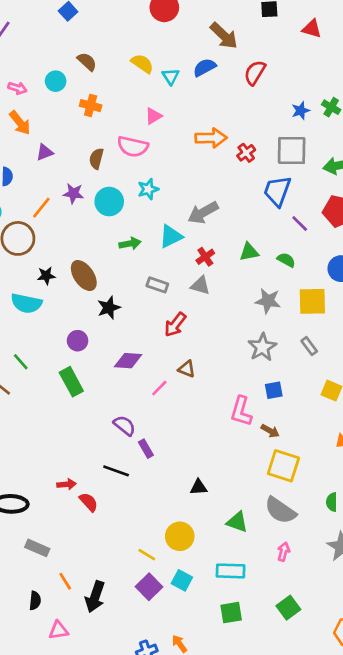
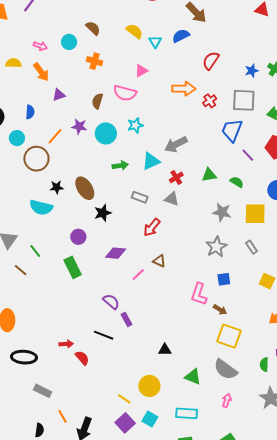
red semicircle: (255, 73) -> (211, 61), moved

